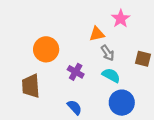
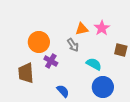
pink star: (121, 19) -> (102, 28), moved
gray arrow: (108, 53) -> (73, 45), moved
purple cross: (76, 72) -> (51, 61), moved

